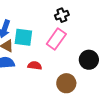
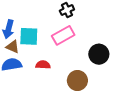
pink rectangle: (56, 39) -> (63, 35), turned 30

